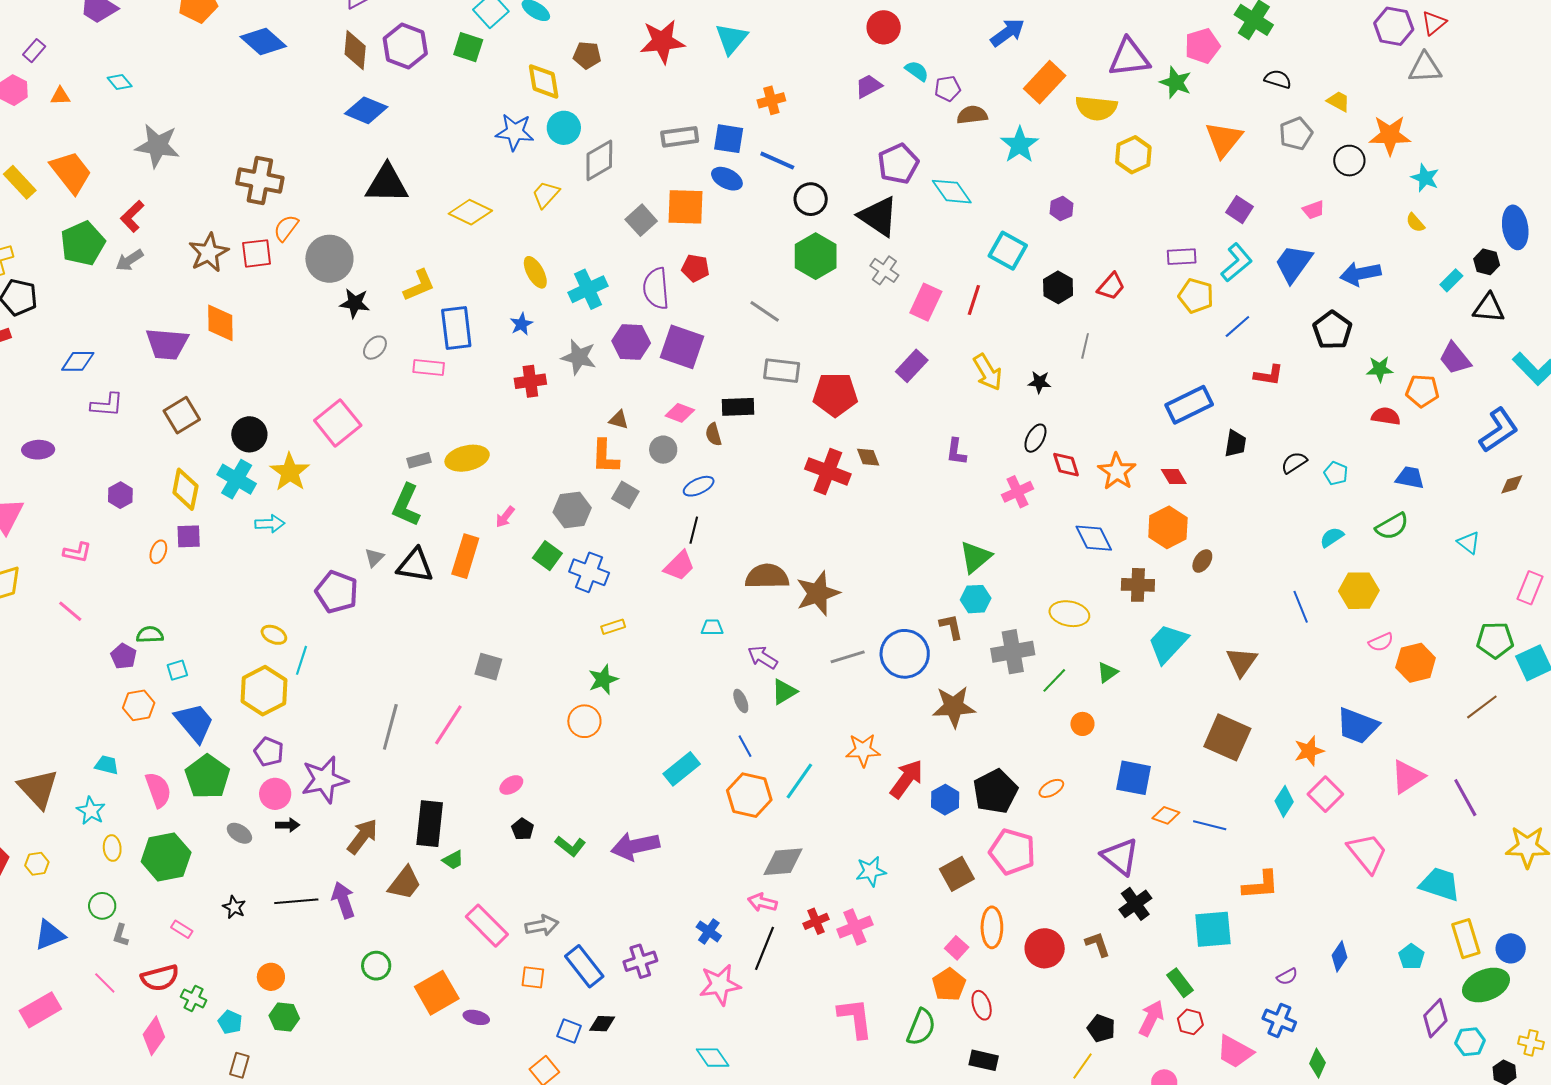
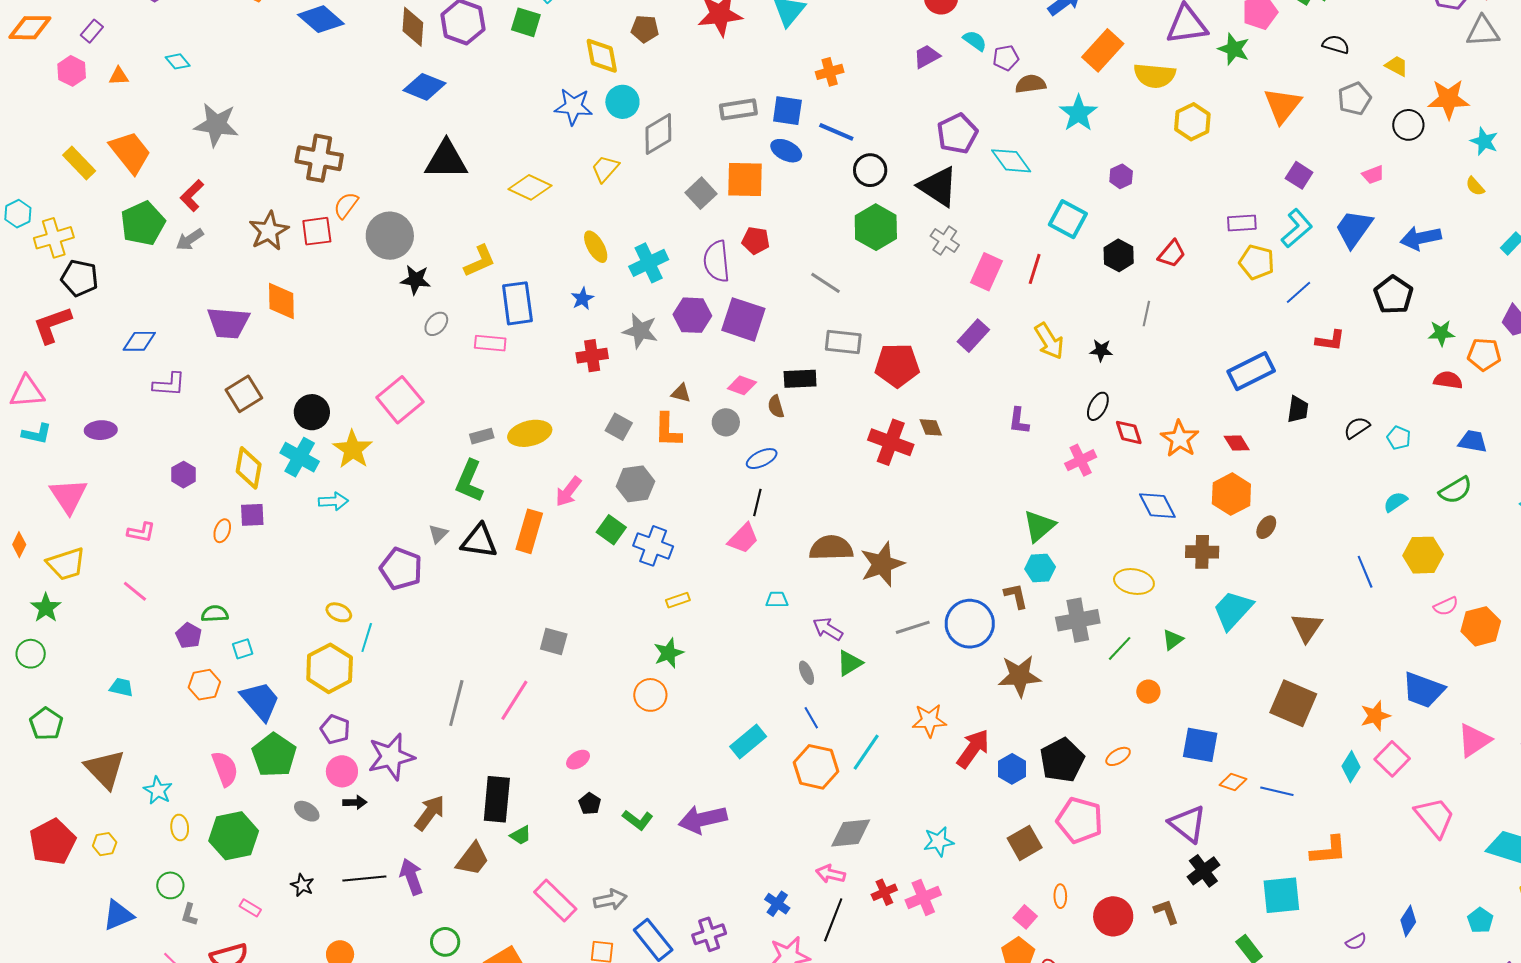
gray square: (625, 495) -> (619, 427), moved
pink arrow: (505, 517) -> (568, 492), size x1.4
cyan trapezoid: (107, 765) -> (121, 687), moved
orange ellipse: (992, 927) -> (1060, 896), size x0.6

